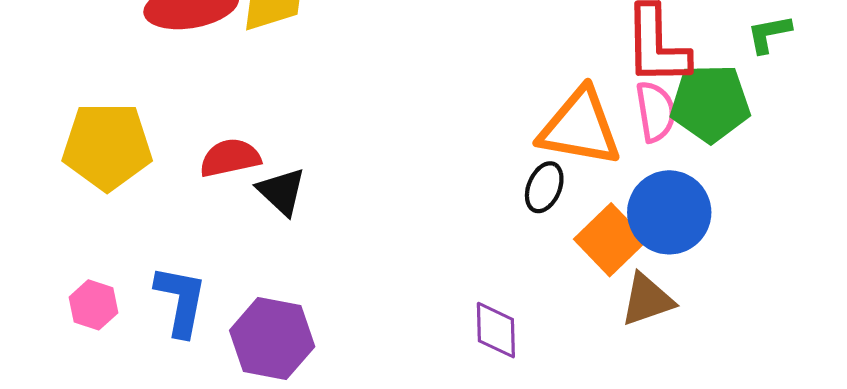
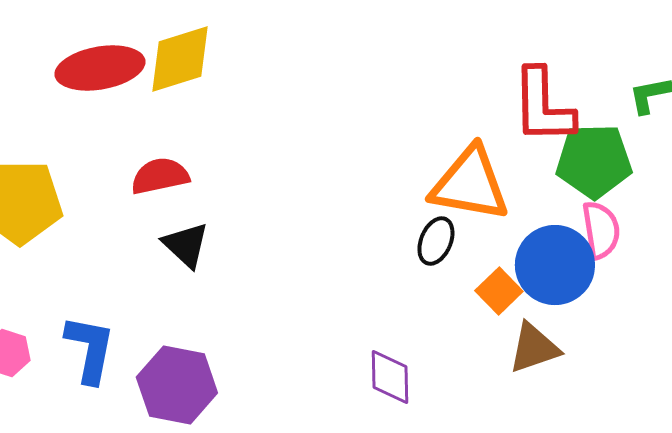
pink semicircle: (656, 112) -> (601, 230), moved
red semicircle: (230, 158) -> (160, 176), moved
orange square: (610, 240) -> (499, 291), size x0.7

